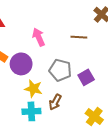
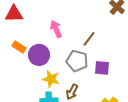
brown line: (79, 37) -> (89, 39), moved, turned -56
purple square: (86, 77) -> (102, 68), turned 35

